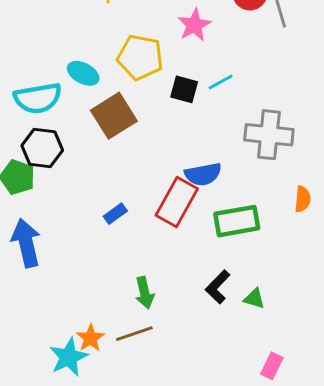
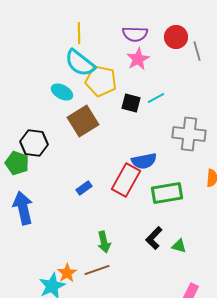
cyan semicircle: (38, 98) -> (80, 63), moved, turned 48

